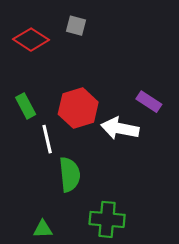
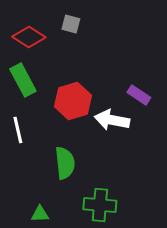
green rectangle: (26, 106) -> (23, 80), moved, size x1.4
white line: (47, 139) -> (18, 130), moved

